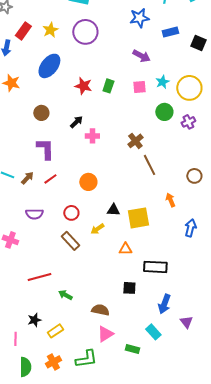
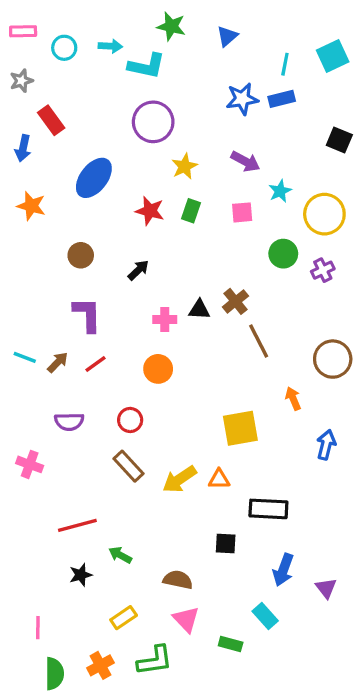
yellow star: (50, 30) -> (184, 166), moved
red rectangle: (23, 31) -> (51, 120), turned -72
blue rectangle: (170, 32) -> (282, 99), moved
cyan star: (162, 82) -> (280, 191), moved
pink cross: (92, 136) -> (165, 320), moved
brown circle: (194, 176) -> (333, 359), size x1.5
black triangle: (113, 210) -> (199, 310), moved
yellow arrow: (97, 229) -> (180, 479), moved, size x1.5
black star: (34, 320) -> (81, 575), moved
purple triangle: (186, 322) -> (326, 588), moved
yellow rectangle: (55, 331) -> (124, 618), moved
pink triangle: (105, 334) -> (186, 619), turned -42

